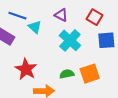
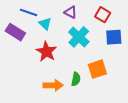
red star: (26, 69) -> (46, 52), moved
green semicircle: (67, 74) -> (76, 79), moved, turned 112

